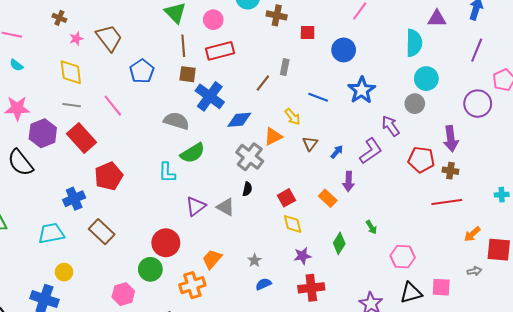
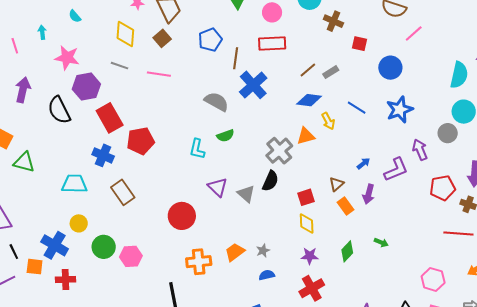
brown line: (183, 46) -> (236, 58), moved
gray rectangle: (285, 67) -> (331, 72), turned 35
blue pentagon: (142, 71) -> (210, 40), moved
brown square: (188, 74) -> (162, 38), moved, turned 30
brown line: (263, 83) -> (308, 70), moved
pink line: (113, 106) -> (159, 74), turned -55
blue diamond: (239, 120) -> (309, 100), moved
red rectangle: (82, 138) -> (110, 118), moved
brown triangle: (310, 144) -> (336, 184), moved
green semicircle: (193, 153) -> (225, 136), size x0.7
red pentagon: (421, 160) -> (443, 188), turned -30
black semicircle: (247, 189) -> (270, 181), size x1.5
blue cross: (74, 199) -> (103, 155), turned 35
purple triangle: (196, 206) -> (218, 187), turned -50
green arrow: (371, 227) -> (381, 242), turned -48
pink hexagon: (403, 257) -> (433, 279), moved
orange trapezoid: (212, 259) -> (235, 252), moved
green circle: (150, 269) -> (104, 247), moved
red cross: (311, 288) -> (312, 288), turned -35

